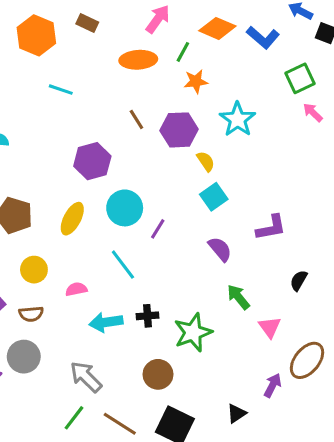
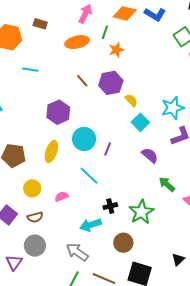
cyan star: (238, 119) -> (173, 108), moved, turned 30
cyan arrow: (106, 322) -> (91, 225), moved

